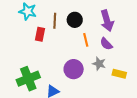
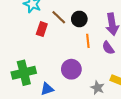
brown line: (55, 21) -> (59, 17), turned -56
gray star: (99, 64) -> (97, 88), moved

